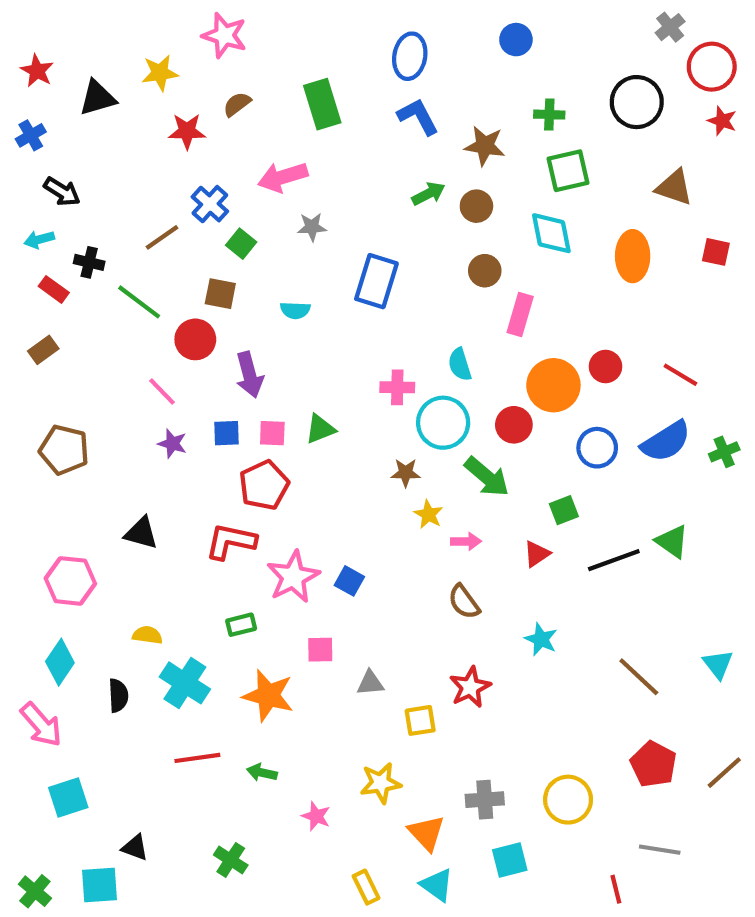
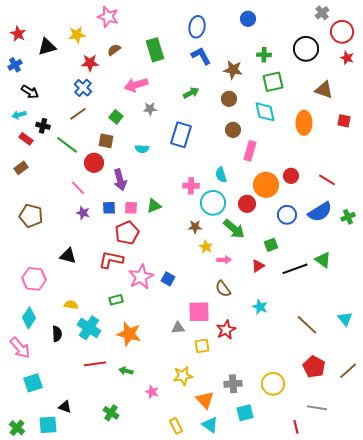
green arrow: (429, 194) -> (191, 93), moved
blue cross: (210, 204) -> (83, 88), moved
pink square: (320, 650) -> (199, 312), moved, size x1.6

